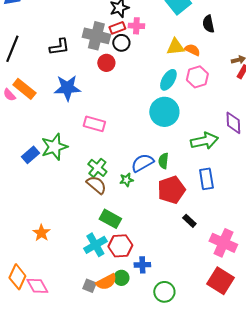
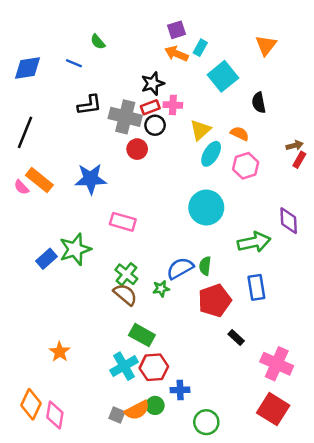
black L-shape: (59, 47) -> (89, 105), moved
yellow triangle: (175, 47) -> (200, 130), moved, turned -36
cyan ellipse: (168, 80) -> (211, 154), moved
pink diamond: (37, 286) -> (55, 415), turned 40

